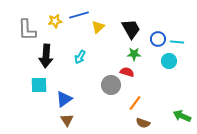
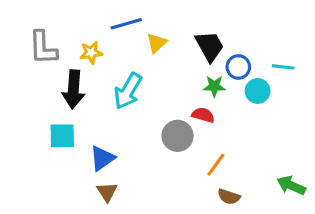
yellow star: (55, 21) -> (91, 53), moved
blue circle: (158, 39) -> (238, 67), moved
cyan arrow: (80, 57) -> (128, 91), size x1.6
cyan circle: (169, 61) -> (258, 91), moved

